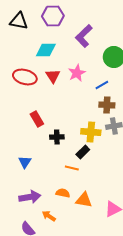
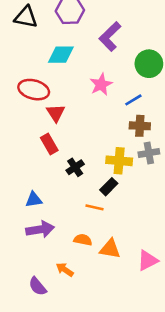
red triangle: (53, 76) -> (56, 113), moved
black cross: (57, 137) -> (75, 167), turned -32
blue triangle: (25, 162) -> (34, 200), turned 48
purple arrow: (30, 197) -> (40, 229), moved

